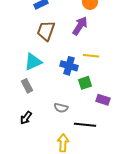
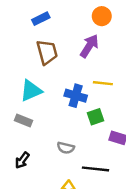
brown trapezoid: (46, 31) -> (47, 52), turned 145
gray rectangle: (27, 86) -> (23, 120), turned -40

